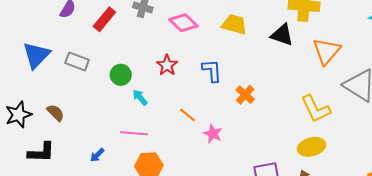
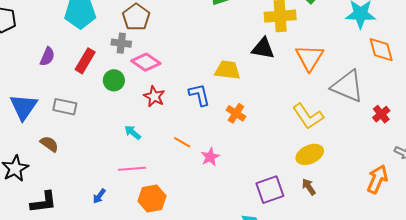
pink diamond: (183, 23) -> (146, 62), moved
yellow trapezoid: (234, 24) -> (227, 70), moved
green circle: (121, 75) -> (114, 80), moved
brown semicircle: (55, 113) -> (49, 144), moved
pink star: (213, 134) -> (210, 157), turned 30

